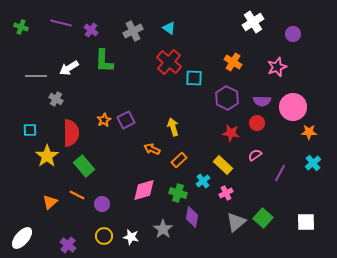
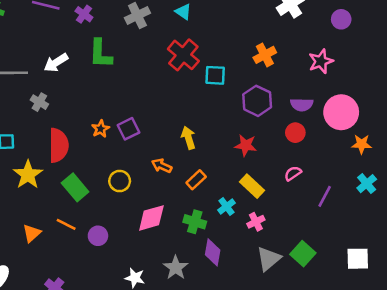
orange cross: (233, 62) -> (265, 55), turned 30
red star: (231, 133) -> (246, 145), moved
yellow circle: (104, 236) -> (120, 181), moved

